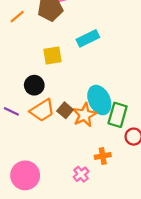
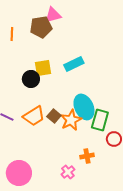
orange line: (17, 17) -> (12, 34), turned -48
cyan rectangle: (88, 38) -> (74, 64), moved
black circle: (34, 85) -> (31, 79), moved

